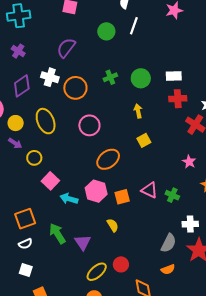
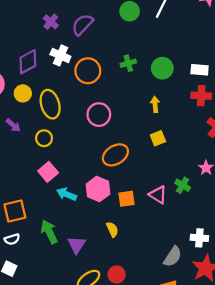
purple cross: (18, 51) -> (51, 22), moved
yellow circle: (16, 123) -> (23, 93), moved
yellow circle: (34, 158) -> (44, 138), moved
green cross: (172, 195) -> (183, 185), moved

